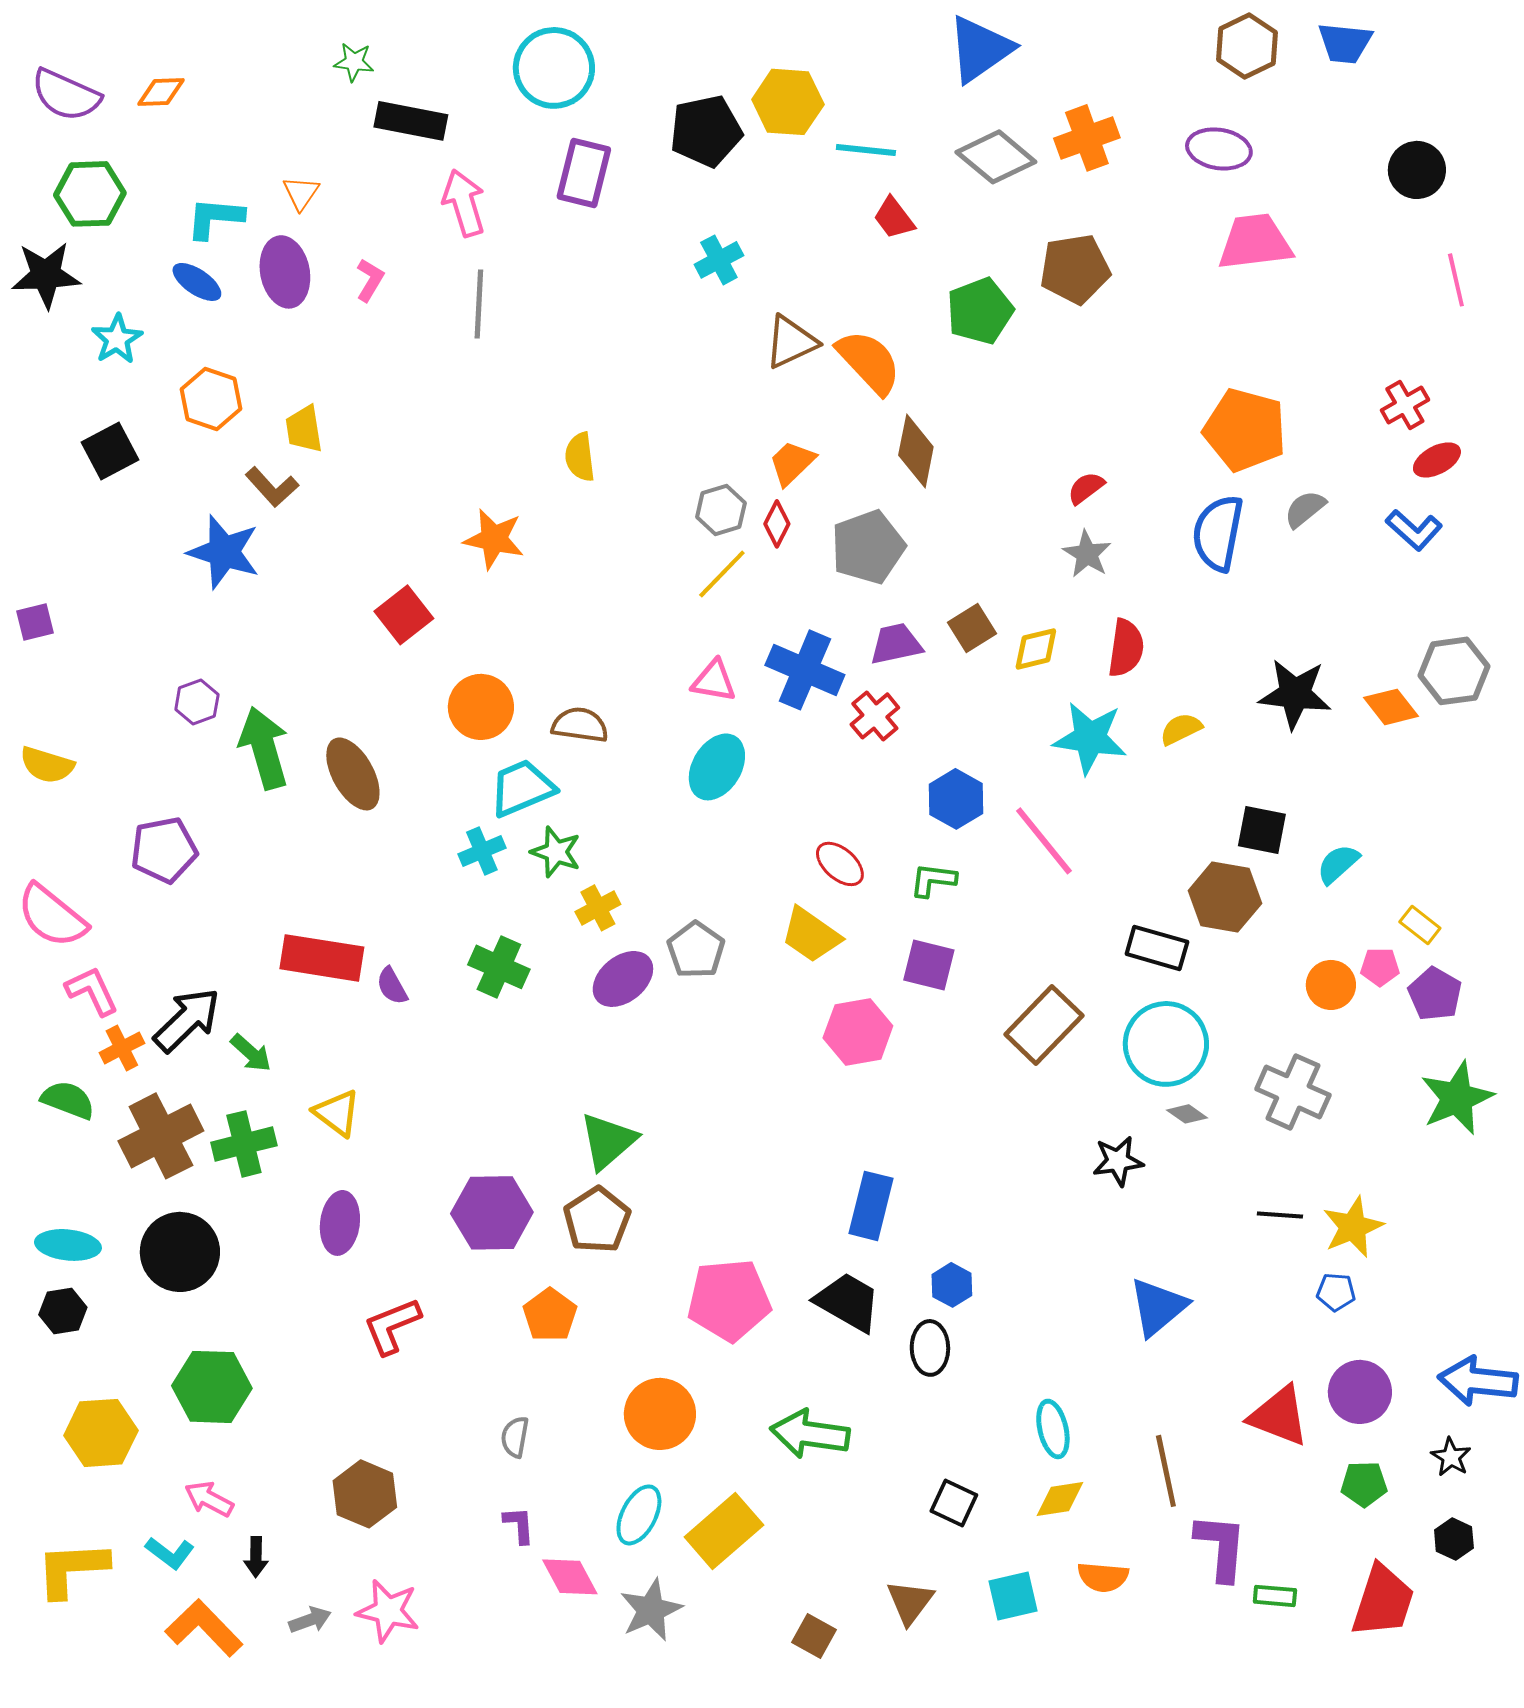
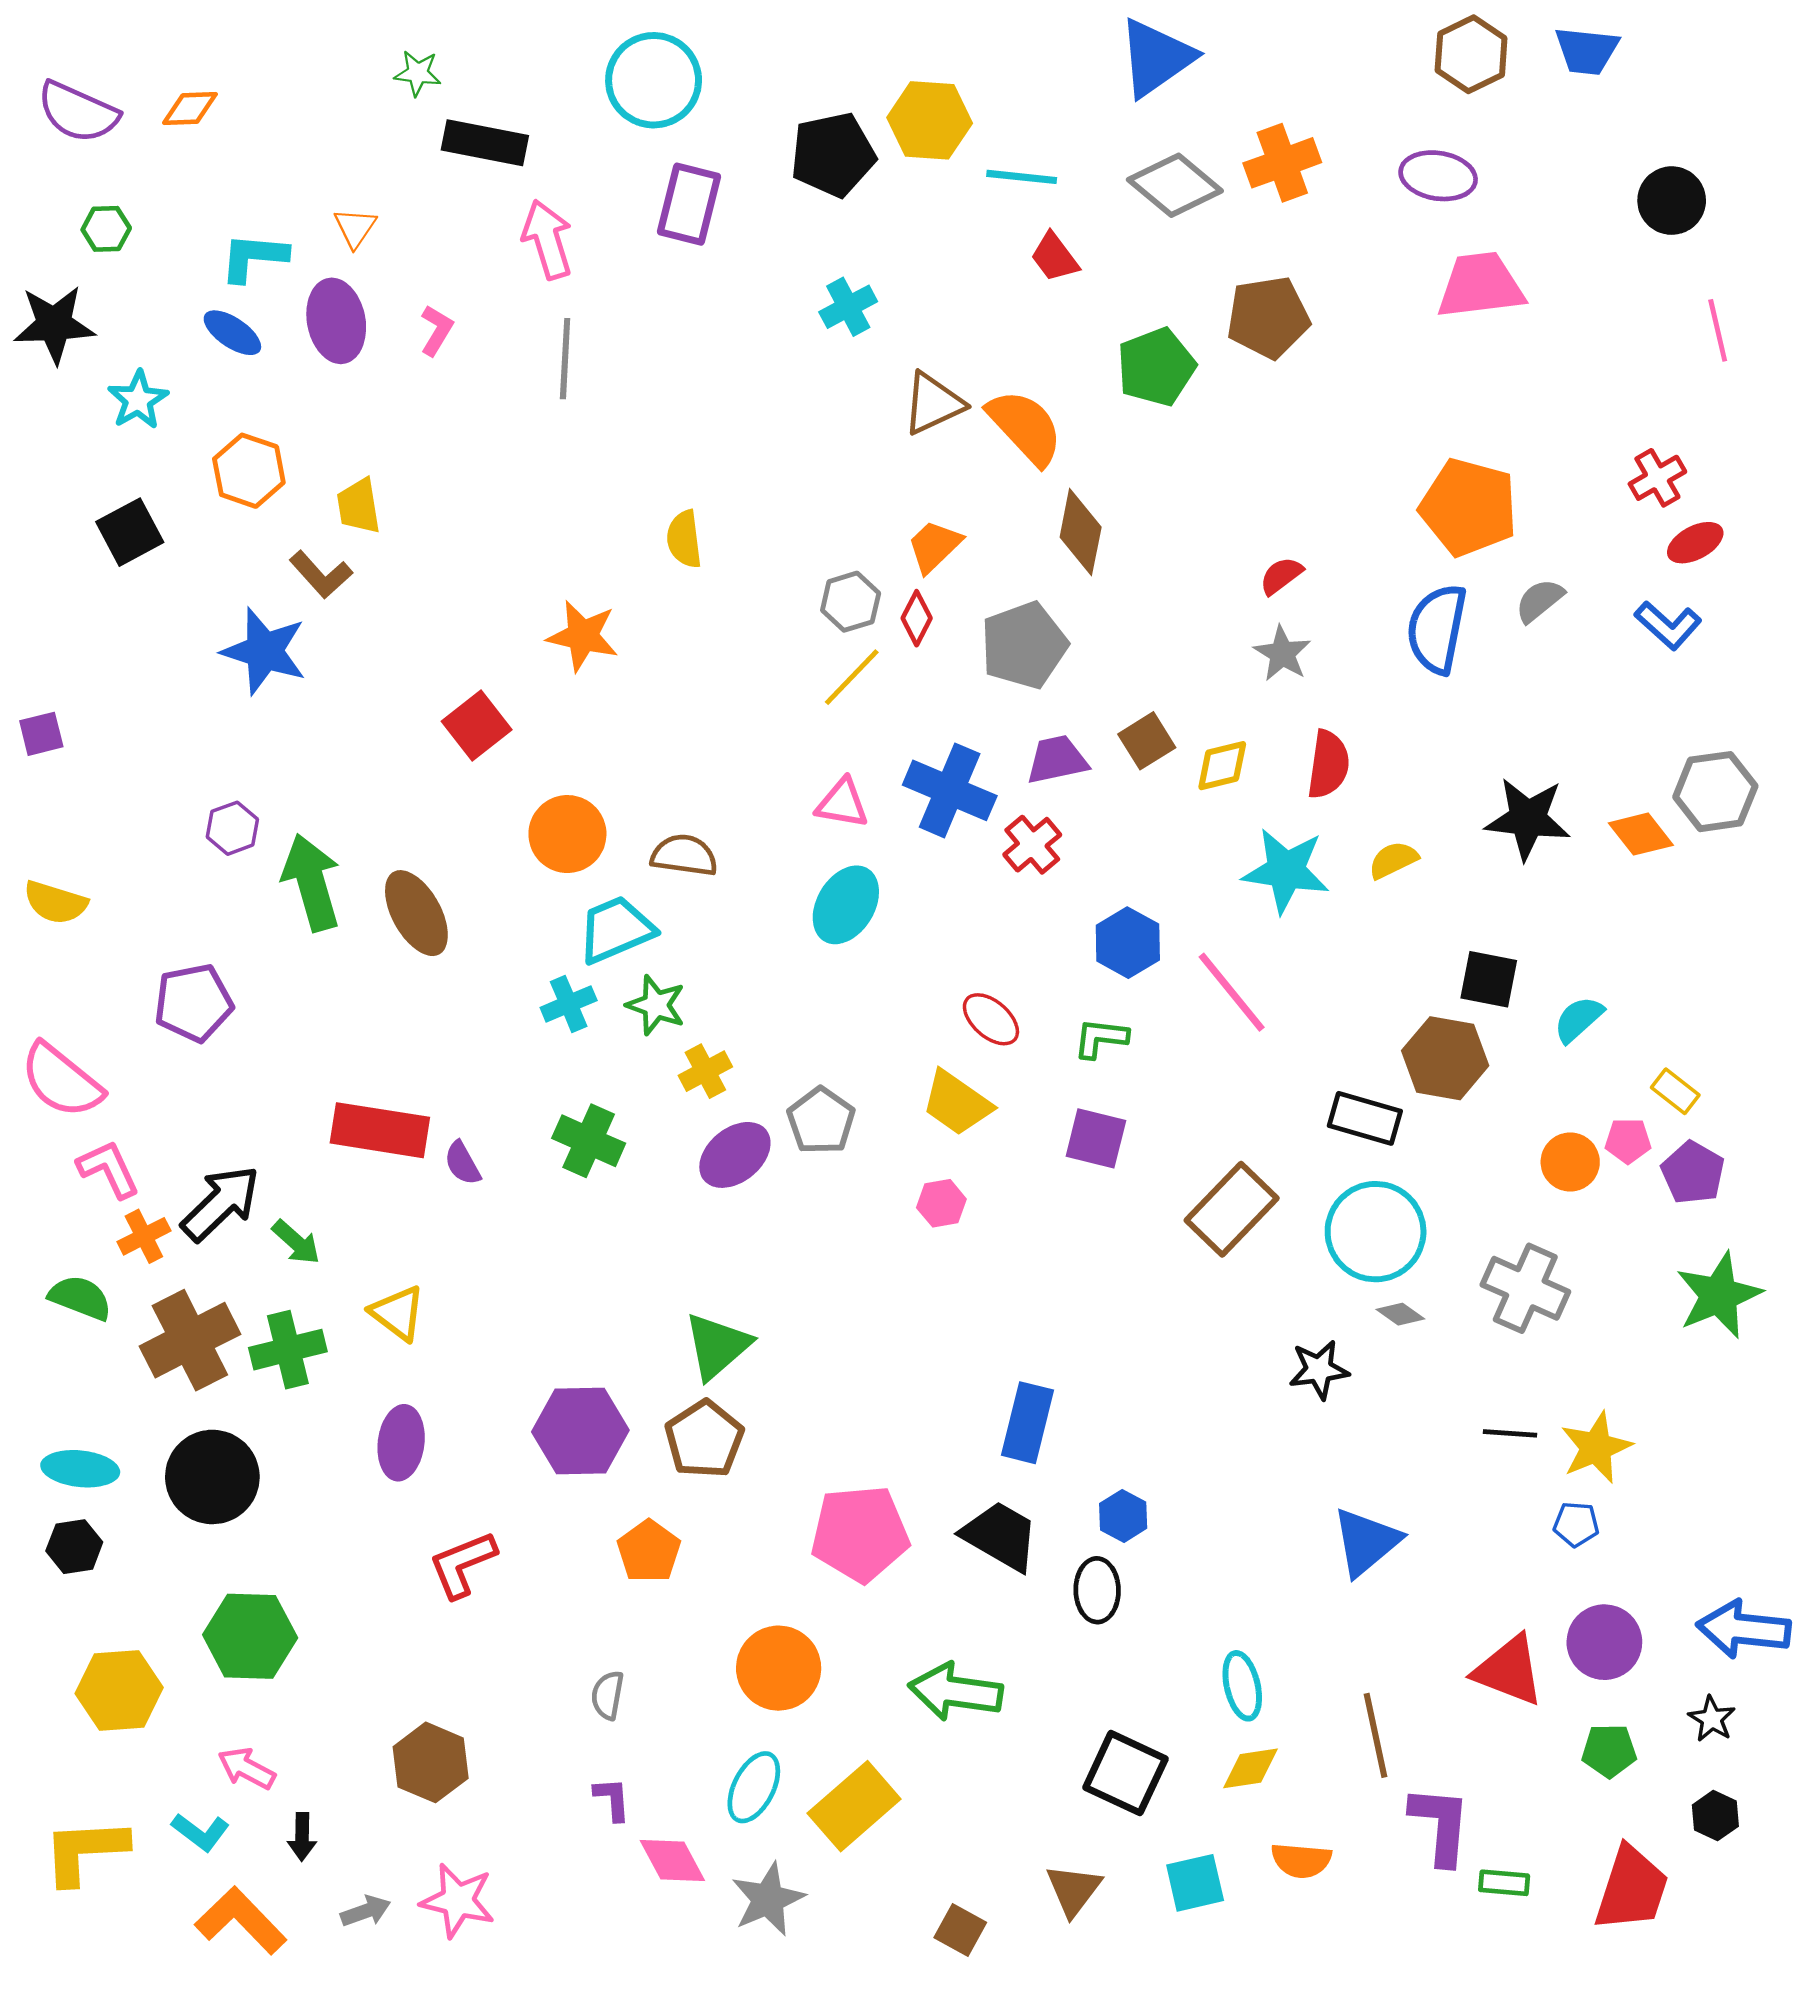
green hexagon: (90, 194) -> (106, 229), size x0.6
pink hexagon: (858, 1032) -> (941, 1203), moved, size x0.6
black square: (954, 1503) -> (1125, 1773), size x1.5

